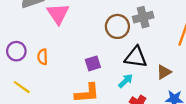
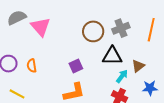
gray cross: (143, 17) -> (121, 28), moved
cyan arrow: (126, 81) -> (122, 76), moved

